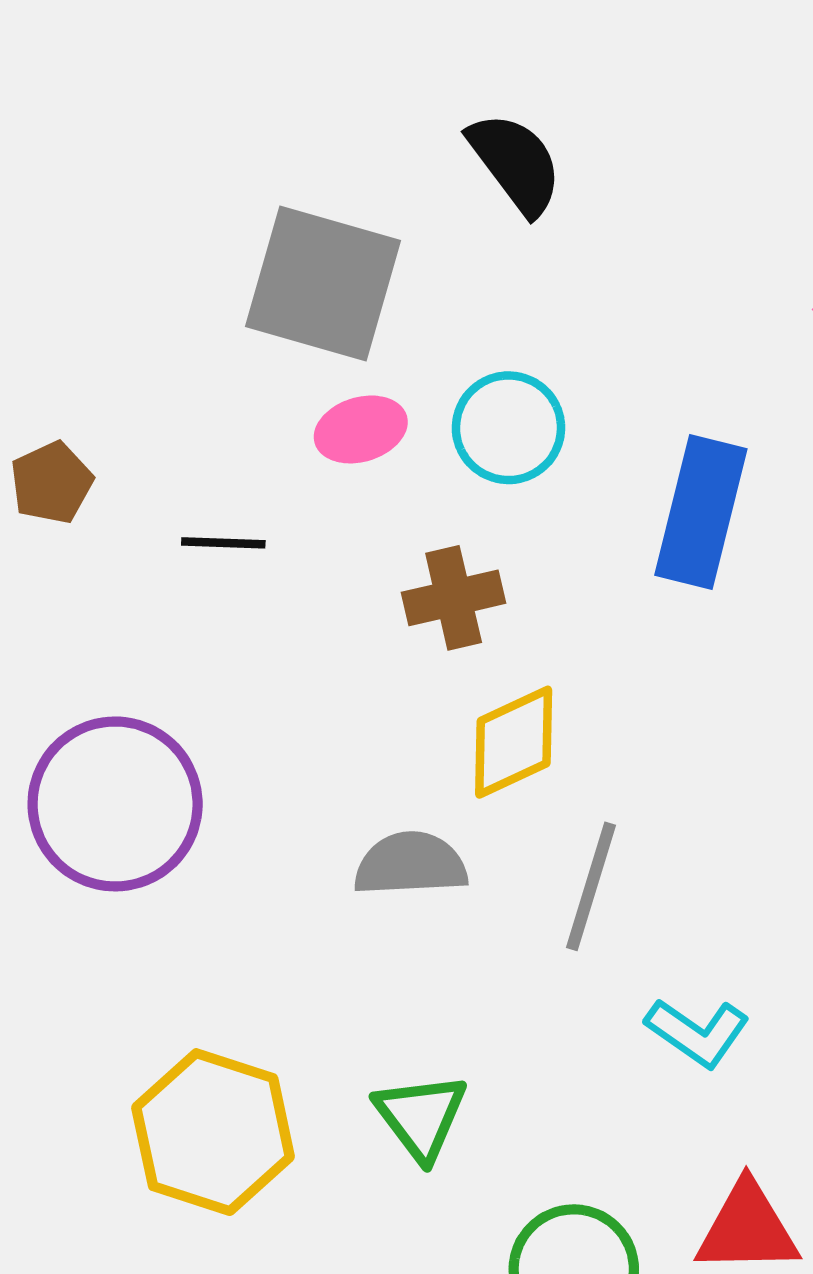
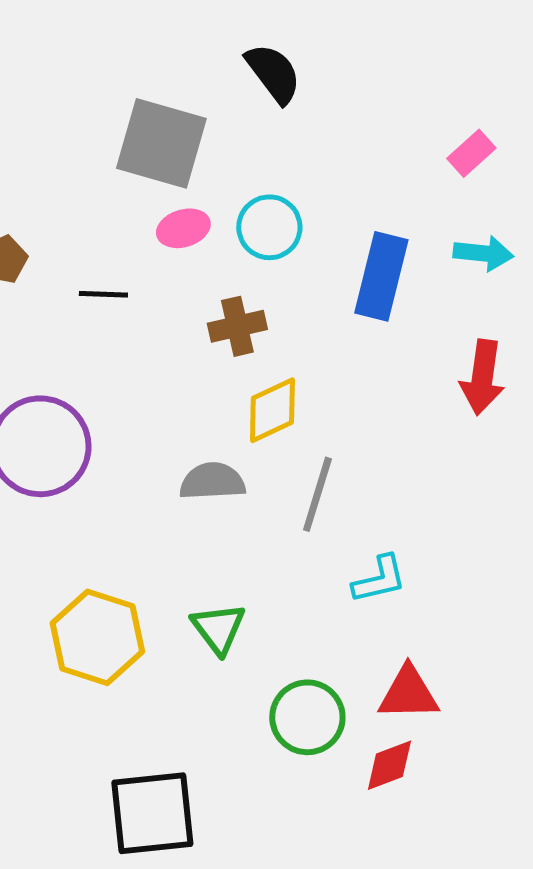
cyan L-shape: (697, 1032) -> (379, 579), turned -48

